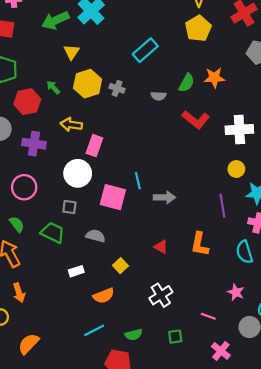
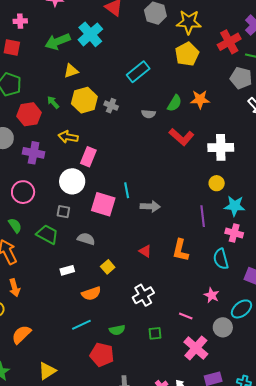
yellow triangle: (71, 52) -> (71, 71), turned 35
pink cross: (221, 351) -> (196, 348), size x1.4

